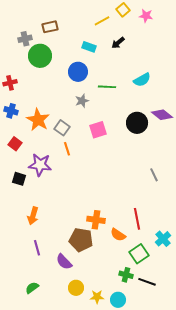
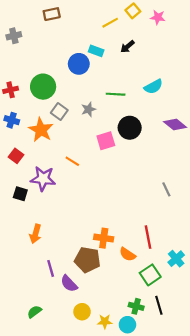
brown rectangle: (50, 27) -> (52, 14), moved
gray cross: (25, 39) -> (14, 36), moved
green circle: (40, 56) -> (43, 87), moved
blue circle: (78, 72) -> (79, 64), moved
black circle: (137, 123) -> (130, 128), moved
gray square: (62, 128) -> (59, 111), moved
orange line: (67, 149) -> (72, 161), turned -40
purple line: (37, 248) -> (51, 268), moved
green cross: (126, 275) -> (136, 306), moved
black line: (147, 282) -> (159, 305), turned 54

